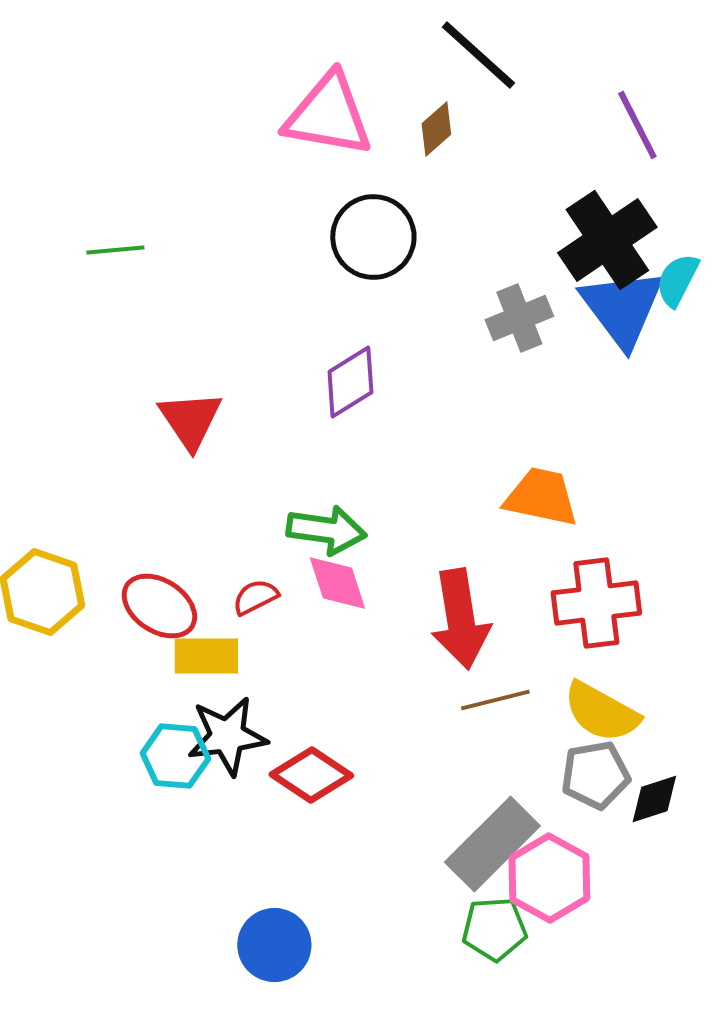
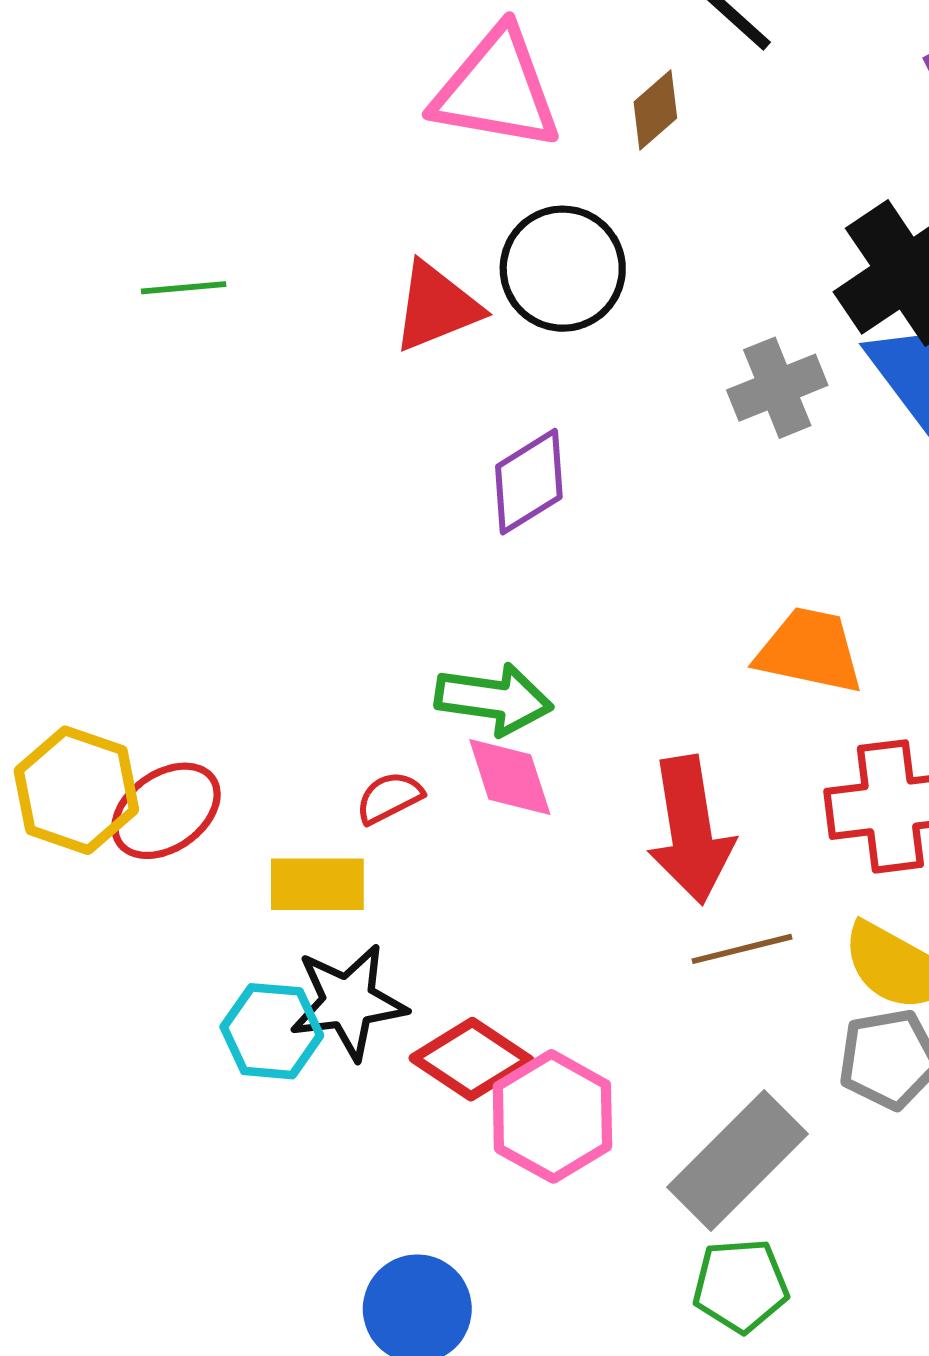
red triangle: (190, 420) -> (436, 307), moved, turned 42
red ellipse: (159, 606) -> (166, 811), moved, turned -68
pink hexagon: (549, 878) -> (552, 1116), moved

